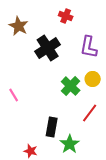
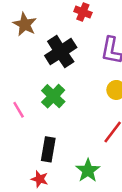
green cross: (71, 86) -> (53, 96), moved
black rectangle: (52, 127) -> (48, 149), moved

